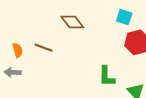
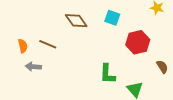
cyan square: (124, 17) -> (112, 18), moved
gray arrow: (13, 72) -> (33, 67), moved

